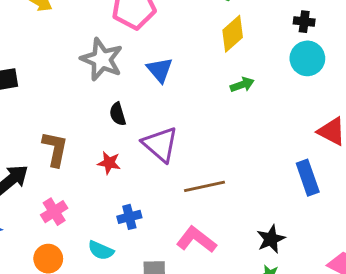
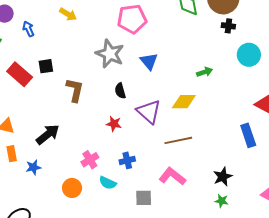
black cross: (304, 22) -> (228, 26), moved
yellow diamond: (233, 34) -> (184, 102), moved, turned 40
brown L-shape: (55, 149) -> (75, 90), moved
pink cross: (54, 212) -> (90, 160), moved

